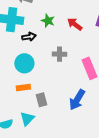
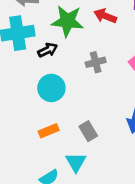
green star: (48, 21) -> (67, 21), size x1.6
orange rectangle: (23, 88) -> (49, 131), moved

